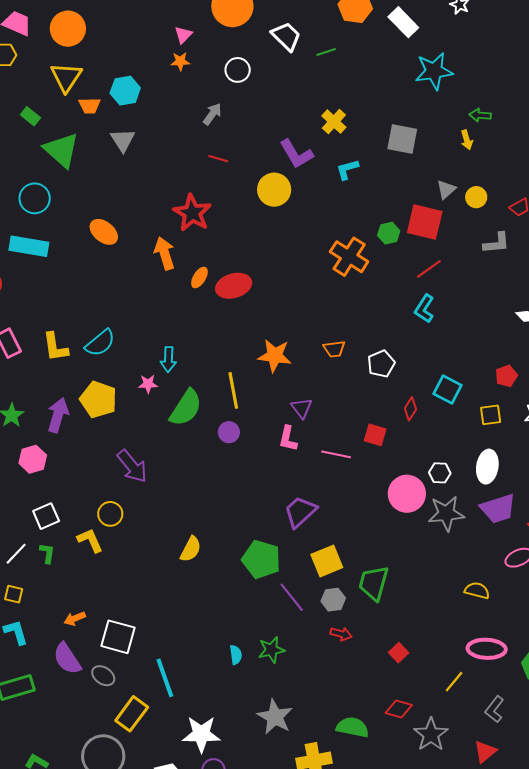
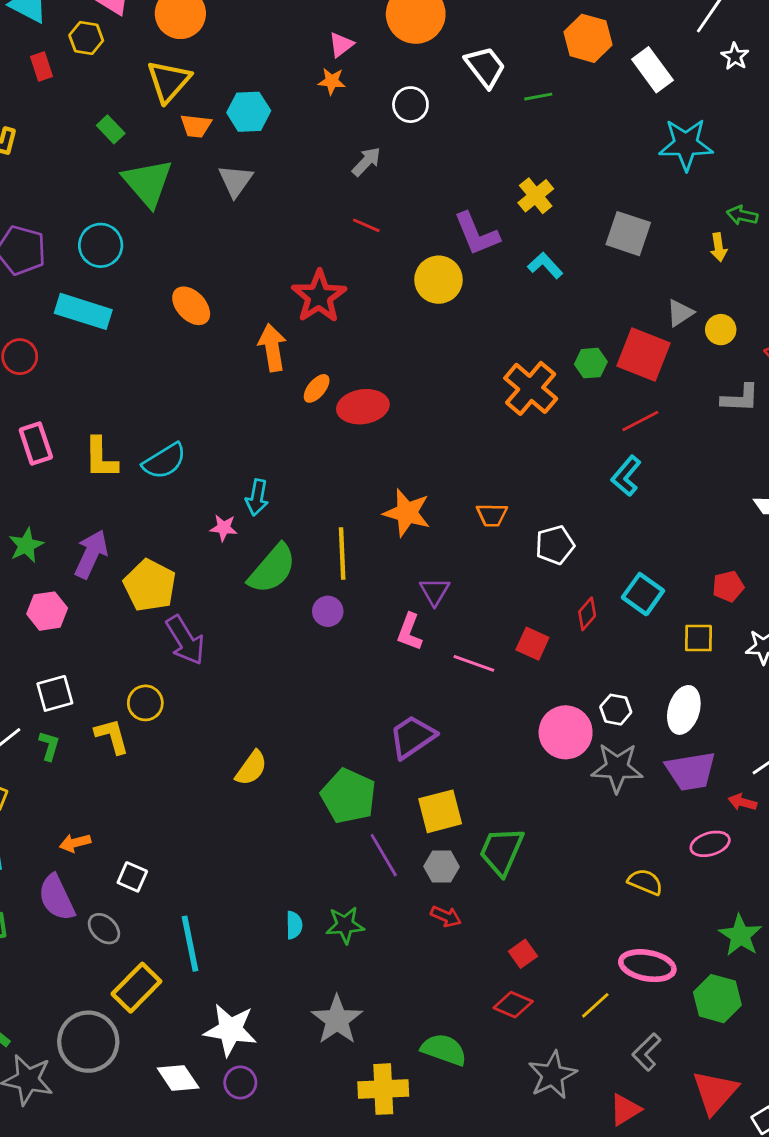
cyan L-shape: (347, 169) -> (545, 265), turned 55
yellow pentagon: (98, 400) -> (150, 585), moved
white square: (118, 637) -> (132, 877), size x0.6
red diamond: (399, 709) -> (513, 1005), moved

